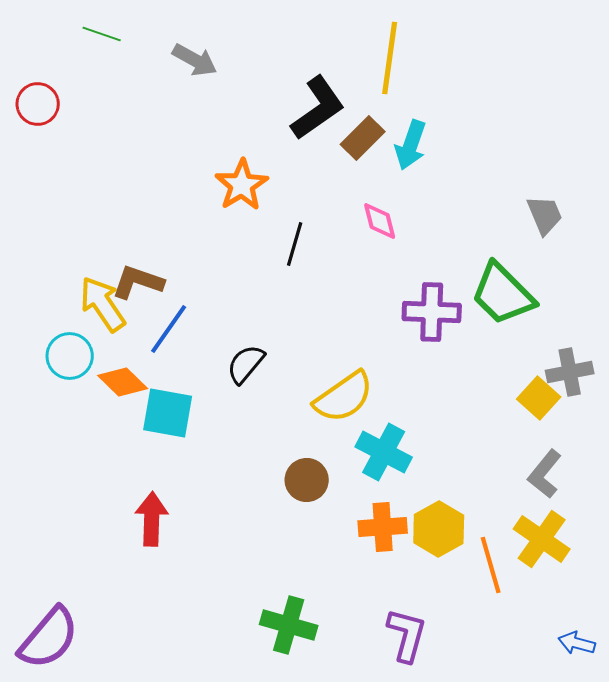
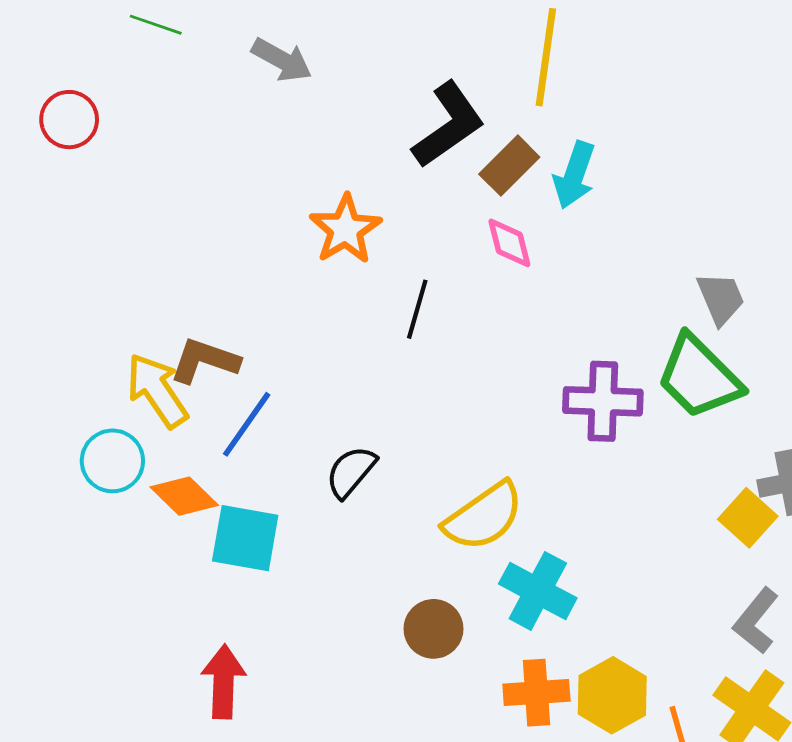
gray trapezoid: (545, 215) -> (721, 298), moved
pink diamond: (380, 221) -> (509, 243), moved

